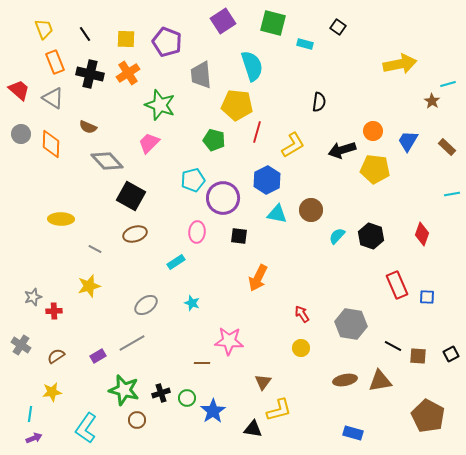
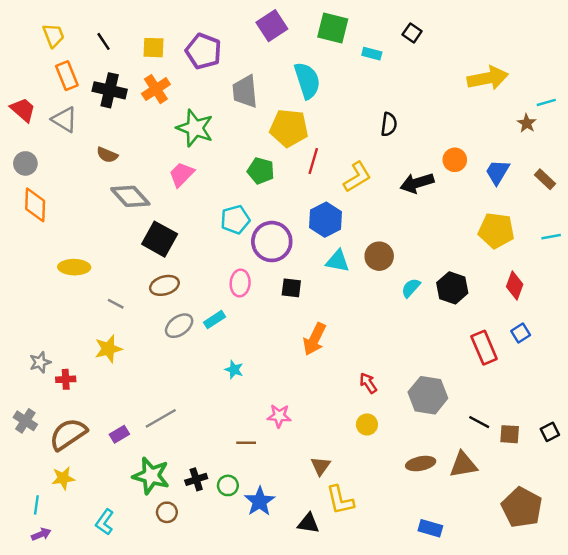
orange diamond: (51, 144) -> (35, 205), moved
yellow pentagon: (375, 169) -> (496, 231), moved
blue square: (427, 297) -> (521, 333), moved, turned -35
gray ellipse: (146, 305) -> (179, 326), moved
pink star: (229, 341) -> (279, 416), size x0.7
brown semicircle: (56, 356) -> (68, 434), size x1.8
yellow L-shape: (279, 410) -> (340, 500), turned 92
cyan L-shape: (86, 428) -> (105, 522), size x0.7

